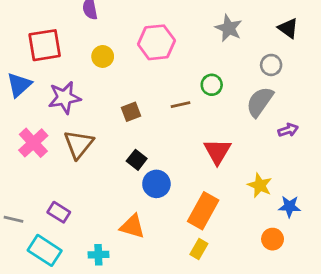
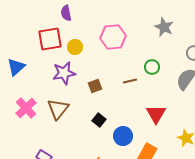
red square: (45, 45) -> (50, 39), moved
purple star: (64, 98) -> (64, 73), moved
blue circle: (156, 184) -> (123, 136), moved

